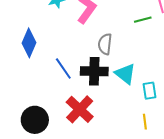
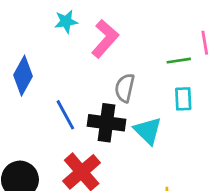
cyan rectangle: (150, 91) -> (183, 99), moved

